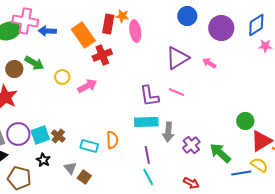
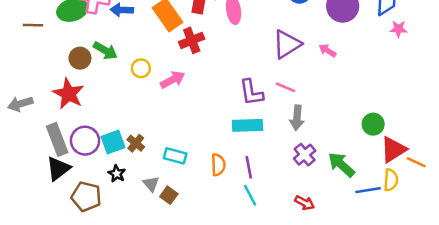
gray arrow: (168, 132) -> (297, 118), moved
orange semicircle: (112, 140) -> (218, 165), moved
yellow semicircle: (259, 165) -> (391, 180), turned 60

